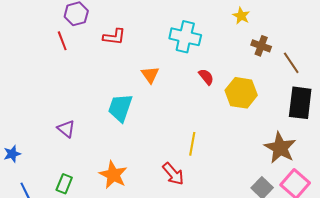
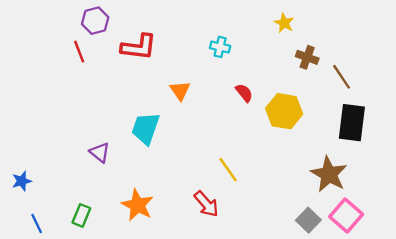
red L-shape: (114, 37) -> (139, 47), size x1.4
cyan cross: (185, 37) -> (220, 47), size x0.6
purple triangle: (66, 129) -> (100, 152), moved
yellow line: (192, 144) -> (228, 170), turned -45

